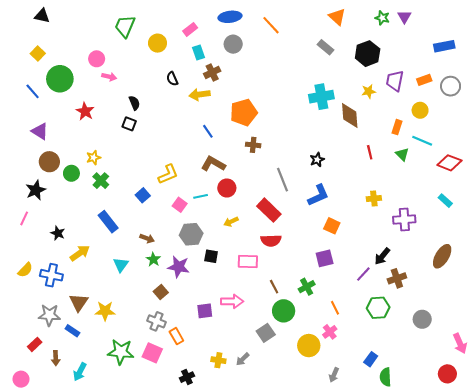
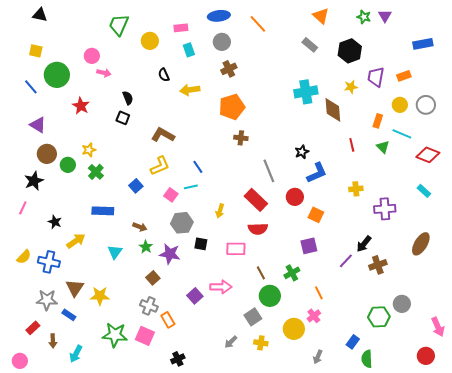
pink rectangle: (190, 29) -> (181, 28), turned 32
yellow square: (38, 54) -> (36, 51), turned -32
brown cross: (212, 72) -> (229, 69), moved
gray circle: (451, 86) -> (426, 105), moved
blue line: (208, 131) -> (198, 167), moved
brown L-shape: (213, 164) -> (163, 135), moved
red circle: (227, 188) -> (295, 197), moved
blue L-shape: (318, 195) -> (317, 173), moved
blue rectangle: (108, 222) -> (103, 211), turned -50
yellow arrow: (231, 222) -> (220, 211), turned -48
green hexagon: (378, 308) -> (379, 317), moved
purple square: (205, 311) -> (195, 296), turned -35
yellow cross: (218, 360) -> (261, 343), moved

